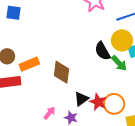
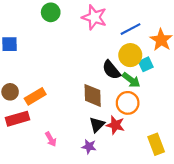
brown diamond: (62, 72) -> (93, 95), moved
orange circle: (114, 104) -> (128, 103), moved
pink arrow: (49, 113) -> (51, 139), moved, turned 120

